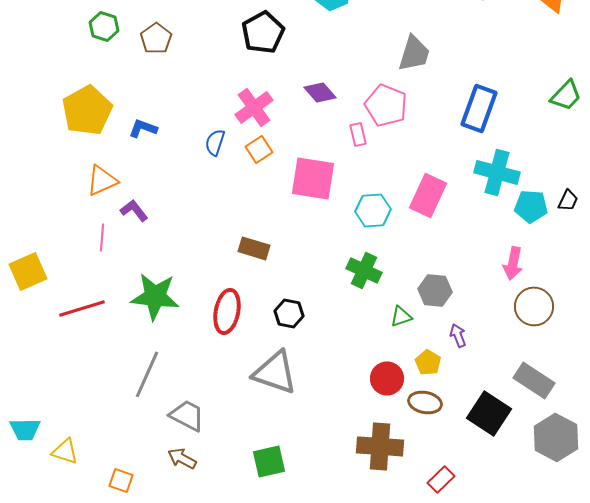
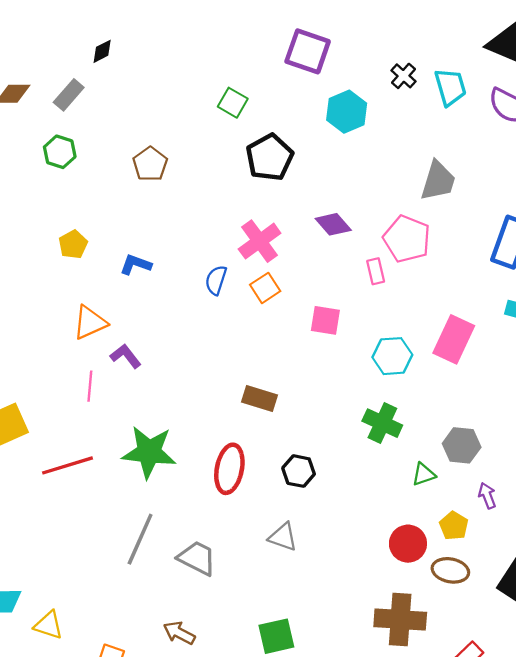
green hexagon: (104, 26) -> (60, 152), moved
yellow pentagon: (87, 110) -> (73, 244), size x0.5
pink square: (313, 178) -> (325, 320), size x0.6
gray triangle: (275, 372) -> (283, 537), size x0.6
gray trapezoid: (187, 415) -> (197, 558), moved

